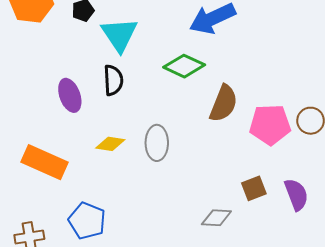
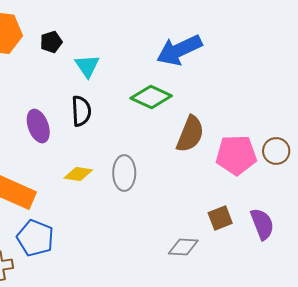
cyan triangle: (119, 35) -> (87, 66), size x0.7
blue pentagon: (87, 221) -> (35, 238), moved

